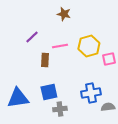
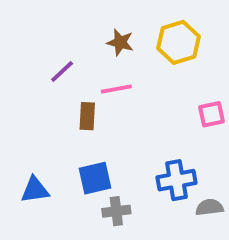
brown star: (64, 14) -> (120, 42), moved
yellow hexagon: (89, 46) -> (178, 42), moved
blue triangle: (18, 98) -> (35, 190), size x0.7

